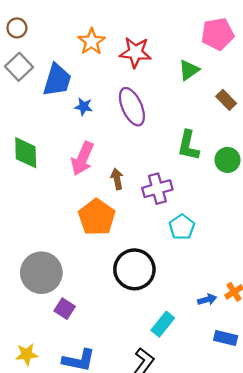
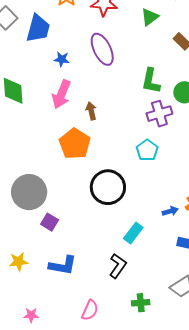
blue star: (84, 107) -> (62, 59), moved
purple cross: (157, 189) -> (159, 114), moved

